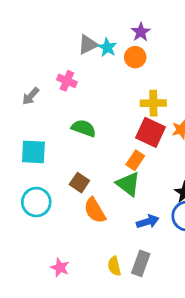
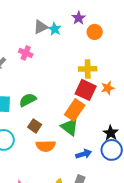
orange circle: (135, 57) -> (95, 32), moved
green semicircle: (84, 128) -> (28, 100), moved, turned -48
orange rectangle: (135, 160) -> (75, 110), size x1.5
orange semicircle: (95, 210) -> (46, 146), turned -60

